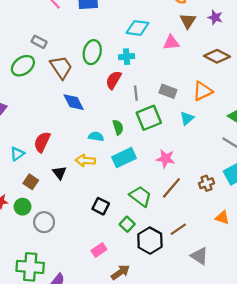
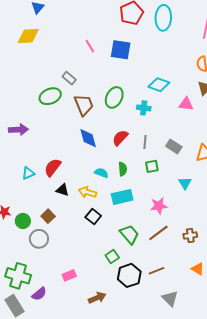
red semicircle: (114, 80) -> (120, 138), moved
green square: (149, 118) -> (152, 166), size x0.6
cyan triangle: (187, 118) -> (185, 183), moved, turned -32
pink star: (166, 159) -> (159, 206), turned -30
black triangle: (59, 173) -> (62, 190), moved, turned -48
brown square: (31, 182) -> (48, 216), moved
black square: (101, 206) -> (93, 217), moved
pink rectangle: (99, 250) -> (69, 275), moved

